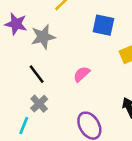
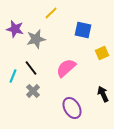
pink semicircle: (82, 74) -> (66, 68), size x1.5
cyan line: (24, 126) -> (13, 76), moved

